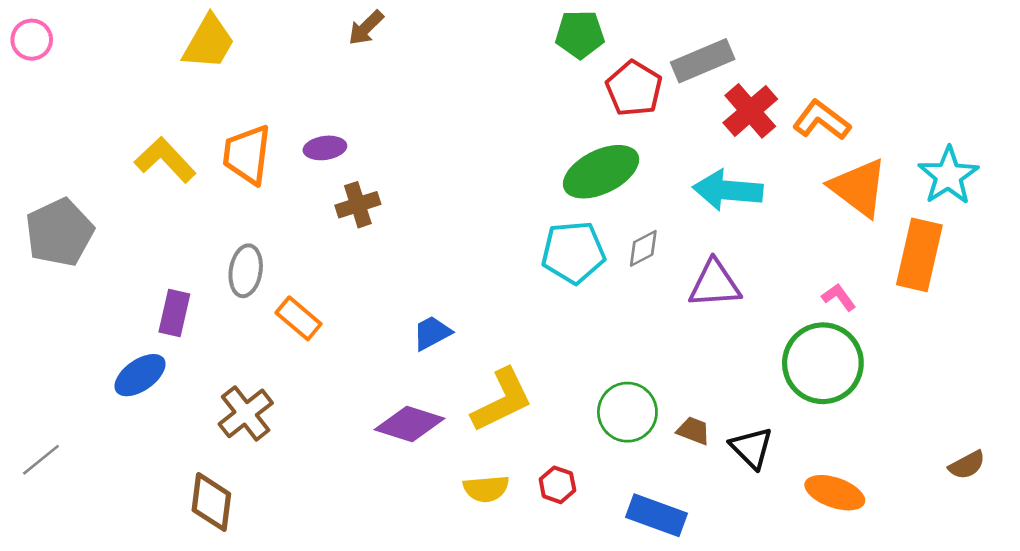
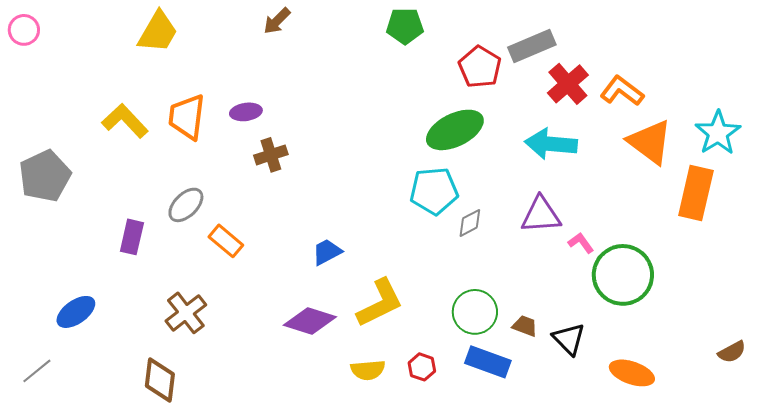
green pentagon: (580, 34) -> (405, 26), moved
gray diamond: (643, 248) -> (470, 223), moved
gray ellipse: (246, 271) -> (186, 205), turned 36
pink L-shape: (839, 297) -> (581, 243), moved
blue ellipse: (140, 375) -> (76, 312), moved
gray line: (41, 460) -> (37, 371), moved
blue rectangle: (656, 515) -> (488, 362), moved

